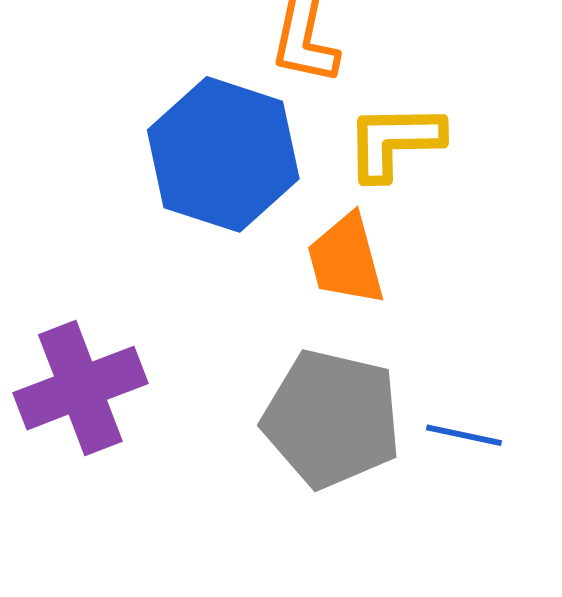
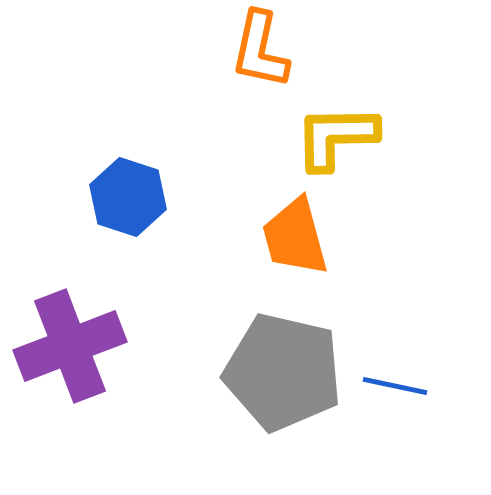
blue hexagon: (223, 154) -> (128, 197), moved, size x0.6

